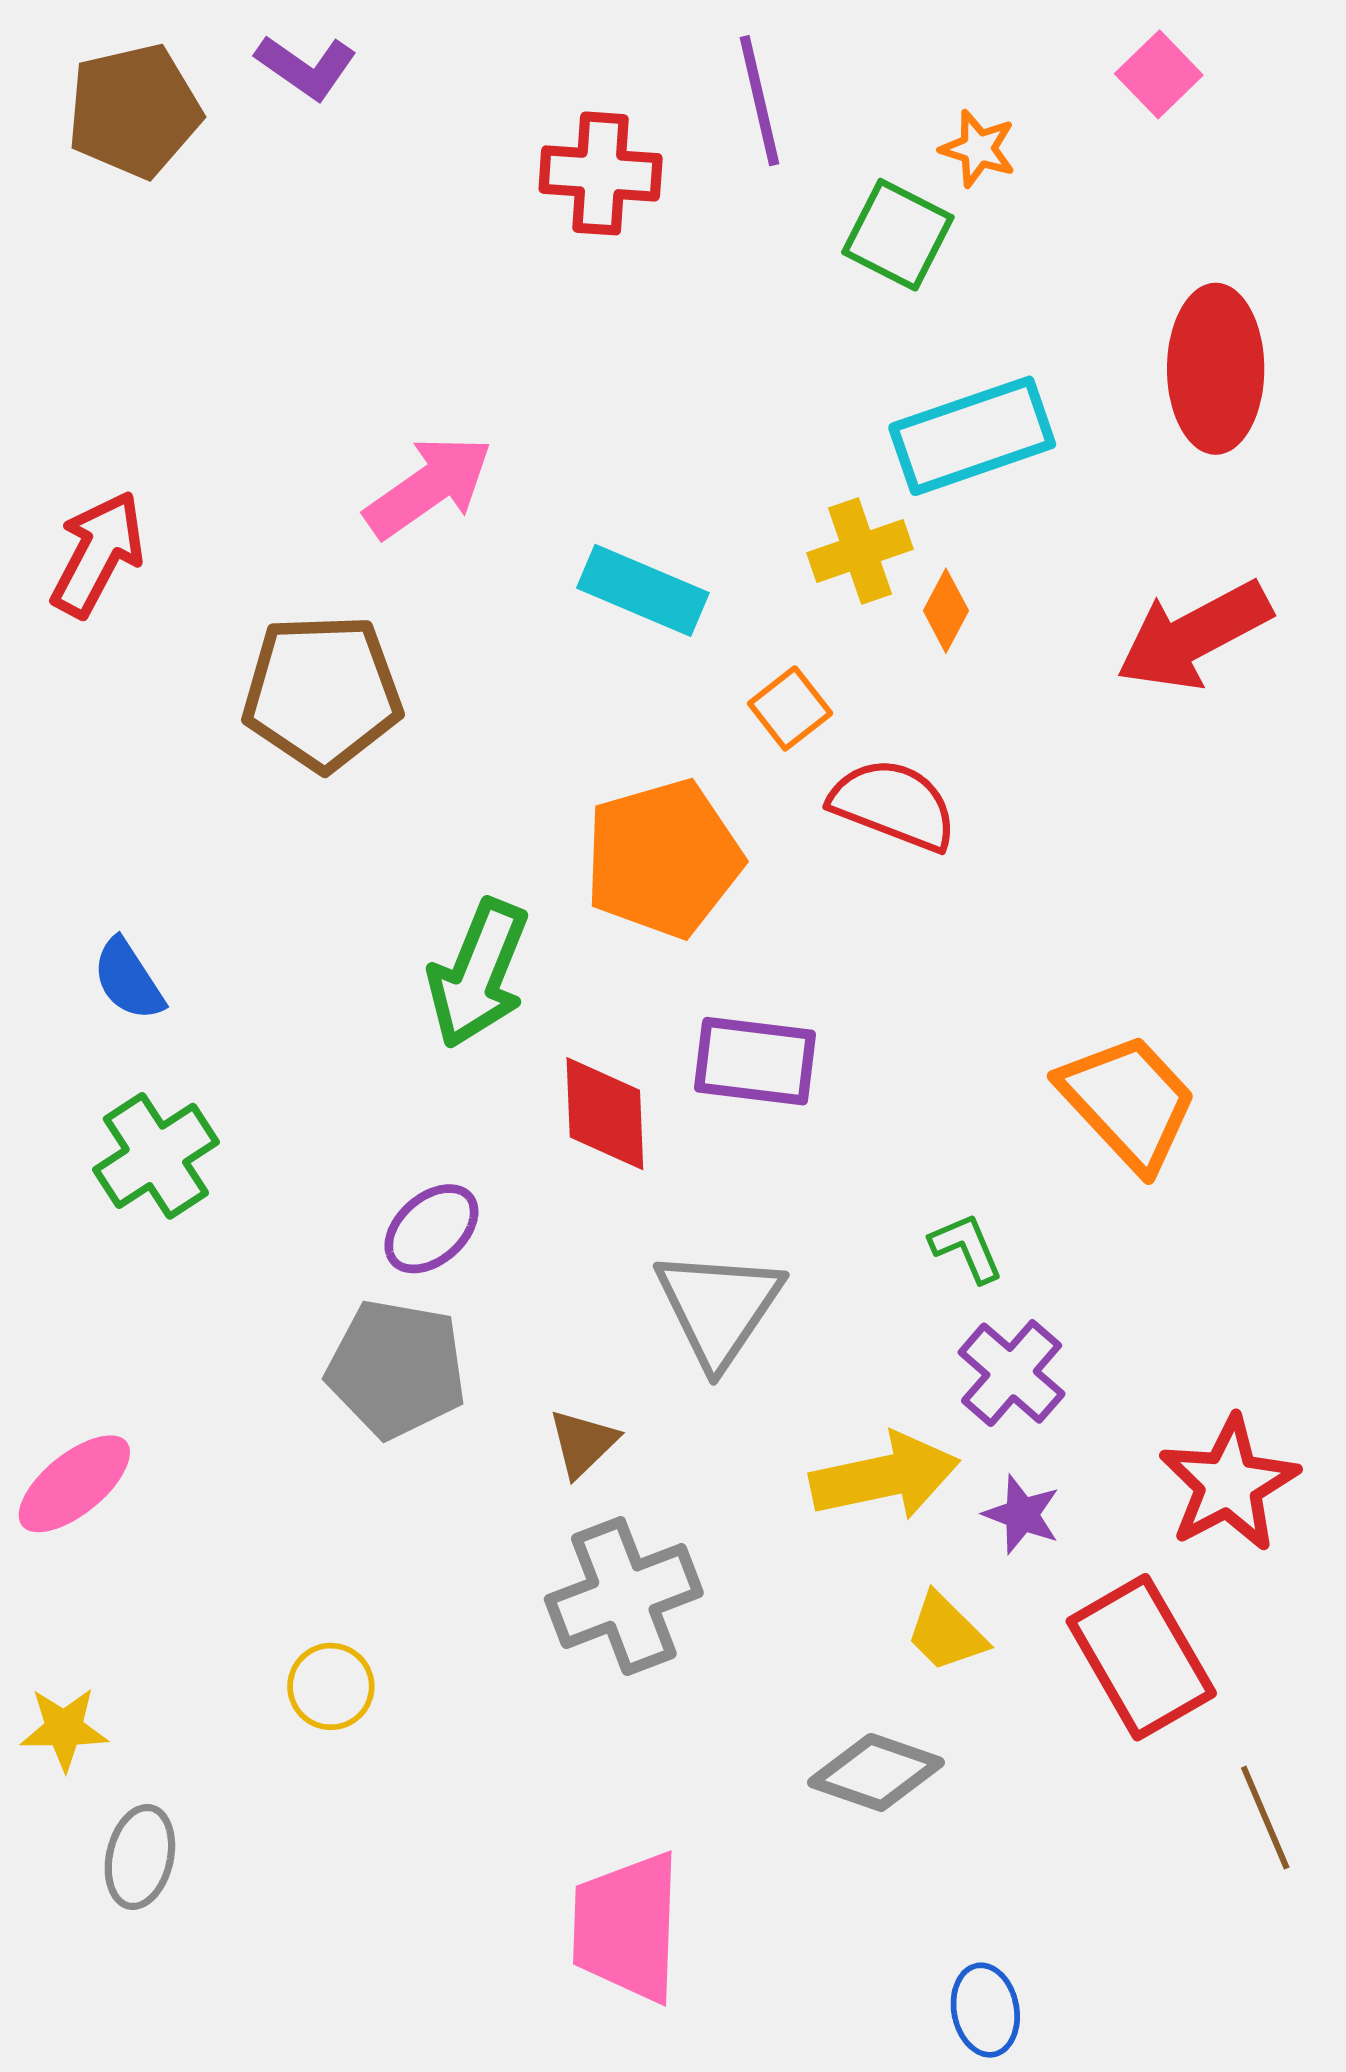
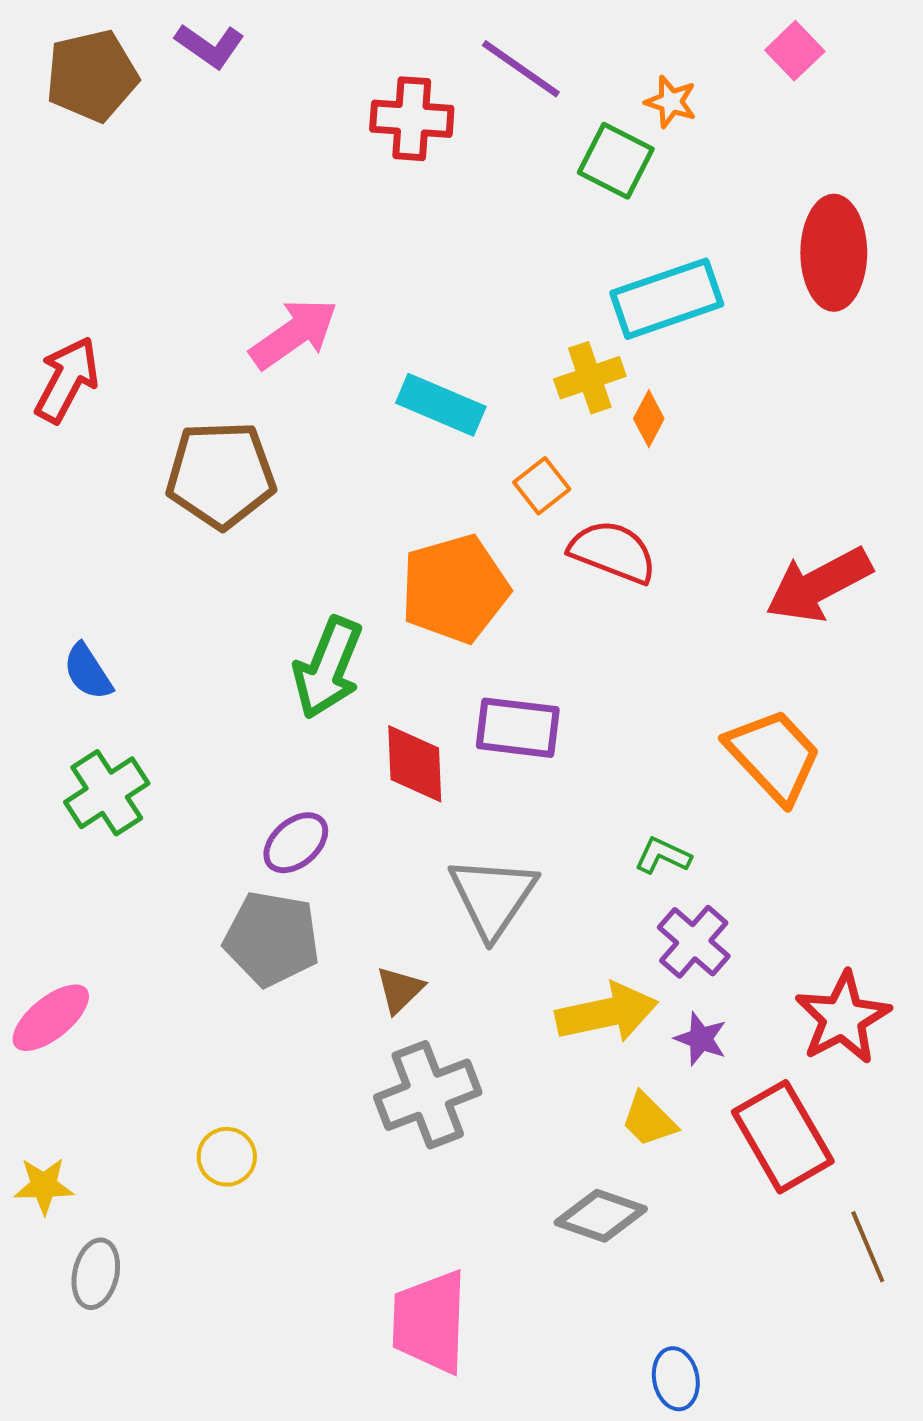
purple line: (759, 101) -> (521, 69), turned -42
red arrow: (1194, 636) -> (819, 585), moved
green L-shape: (966, 1248) -> (663, 856), turned -42

